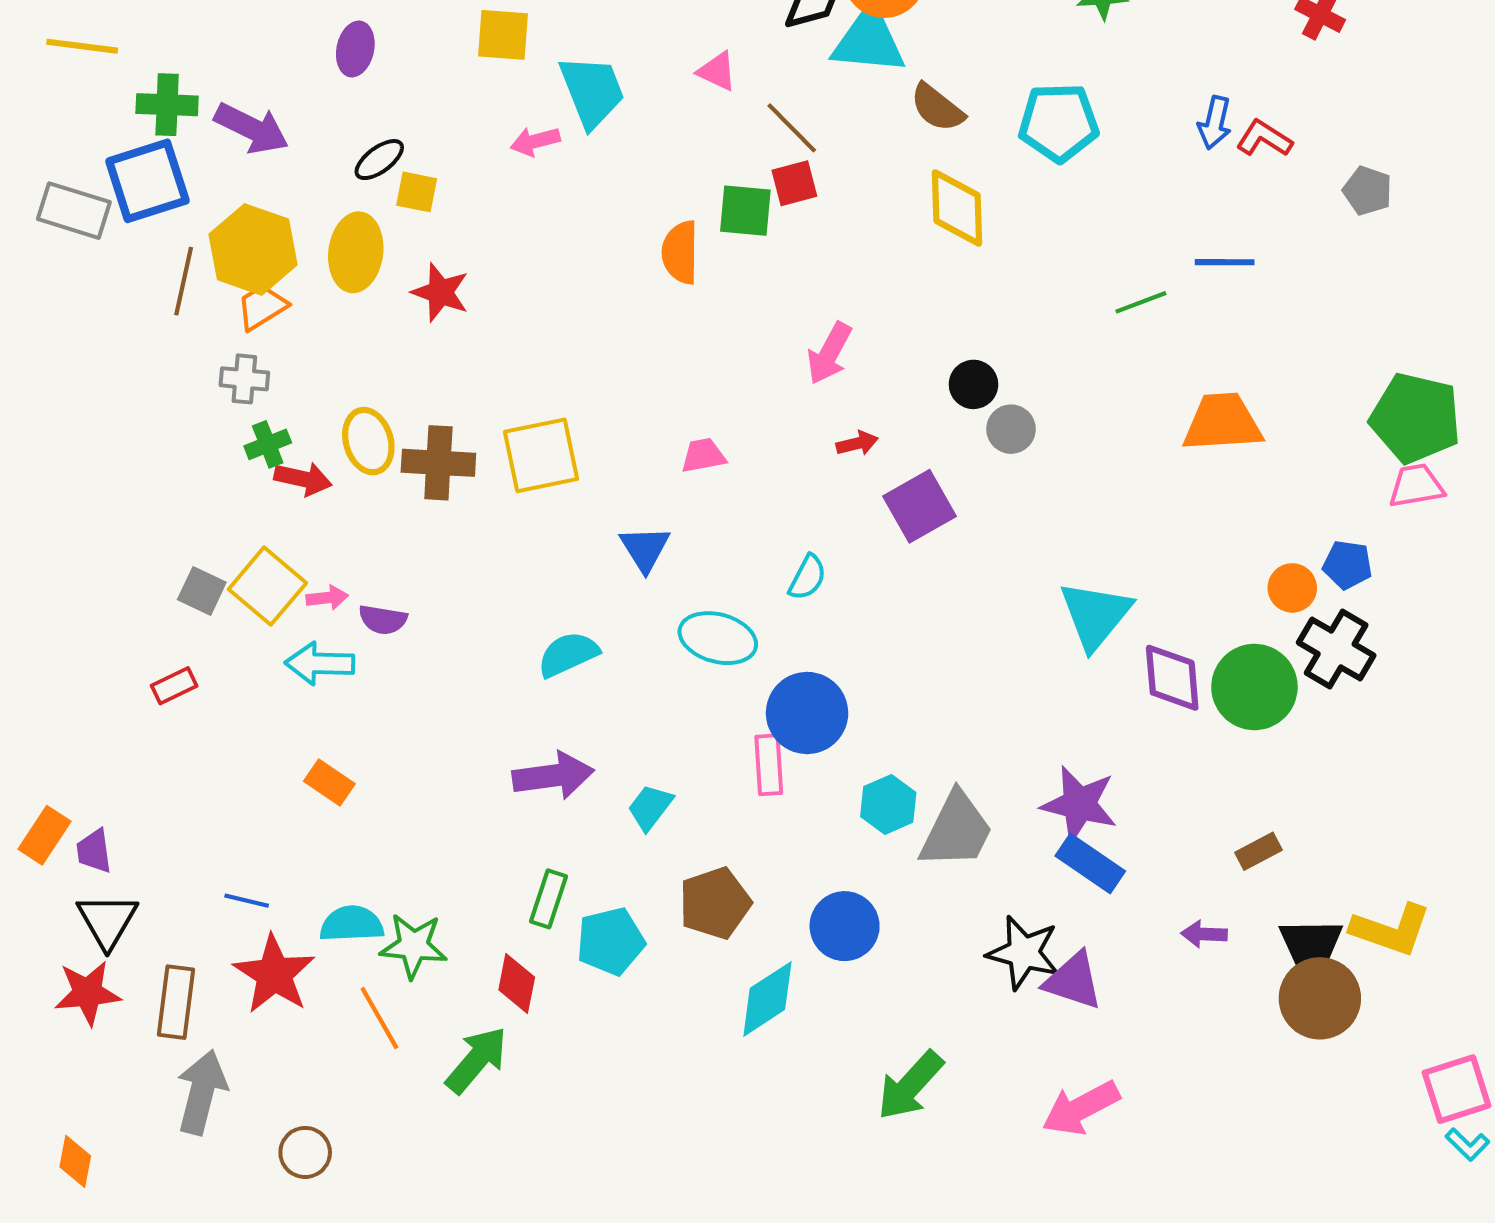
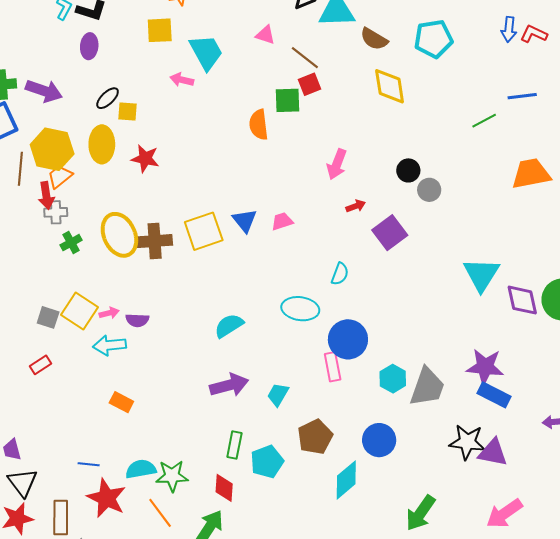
pink arrow: (535, 141) -> (182, 80), turned 35
yellow ellipse: (368, 441) -> (119, 235), size x1.4
red arrow: (303, 479) -> (46, 195), moved, turned 76
blue triangle: (645, 549) -> (245, 220), moved

